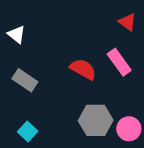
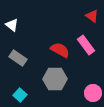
gray hexagon: (96, 120) -> (55, 79), moved

